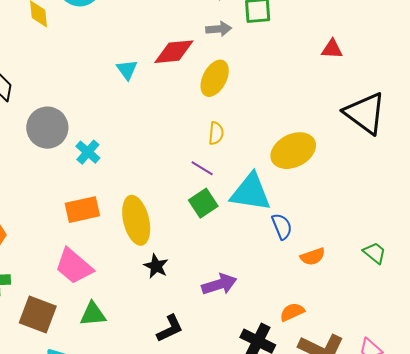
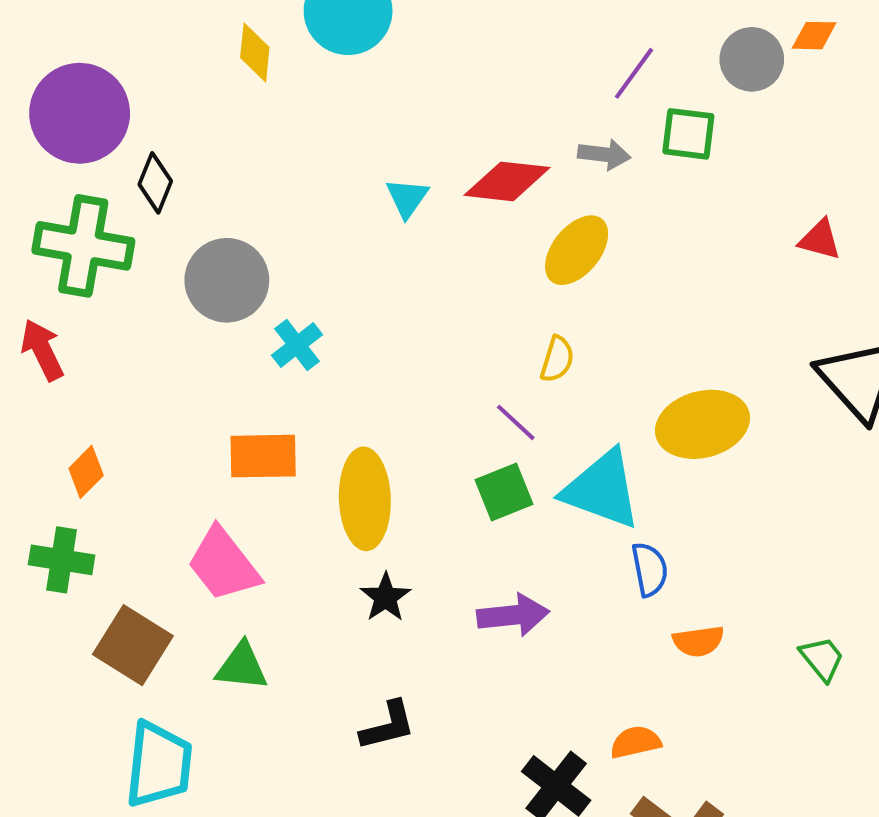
purple arrow: (219, 284) -> (513, 615), moved

